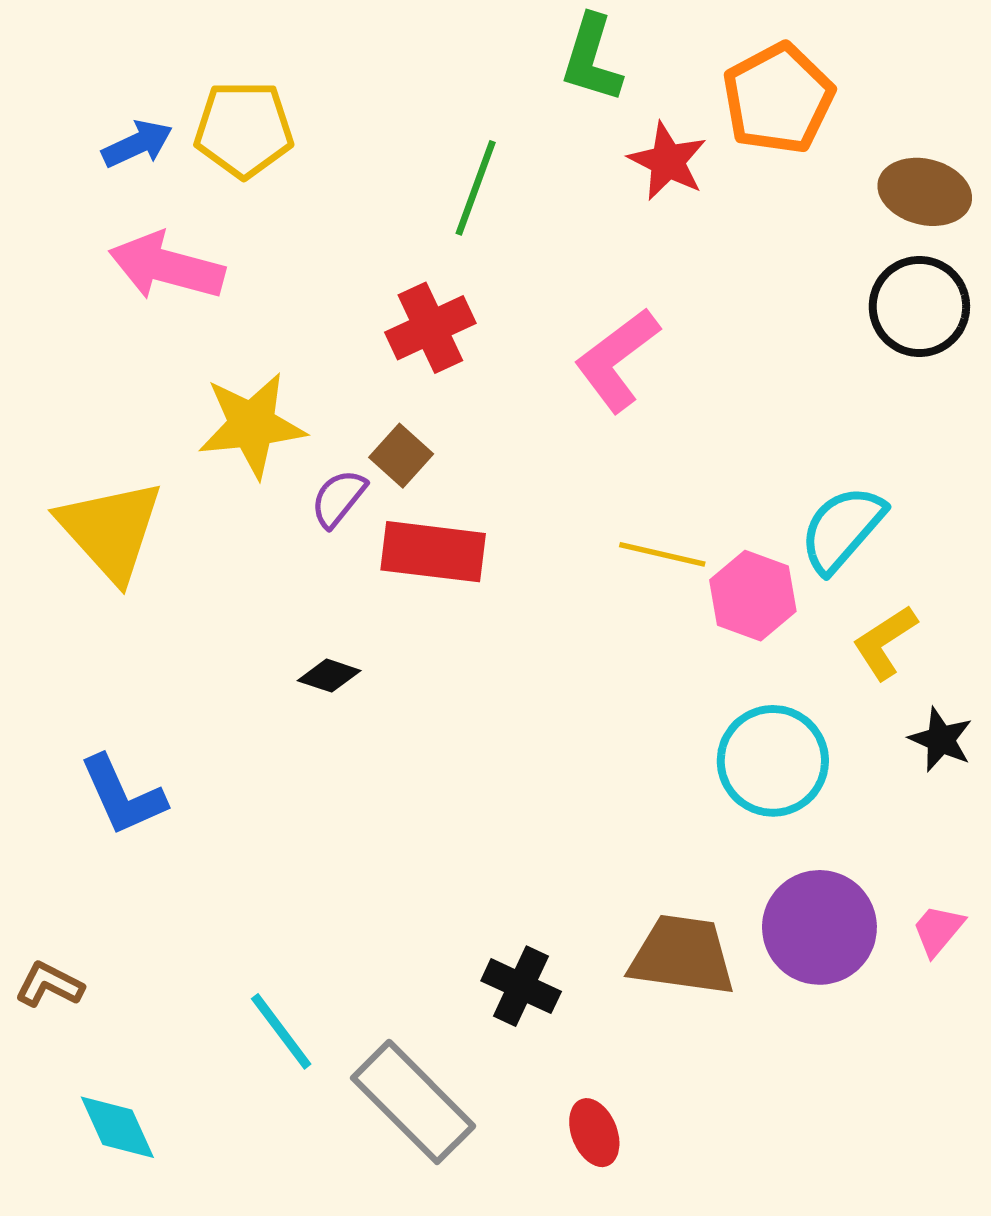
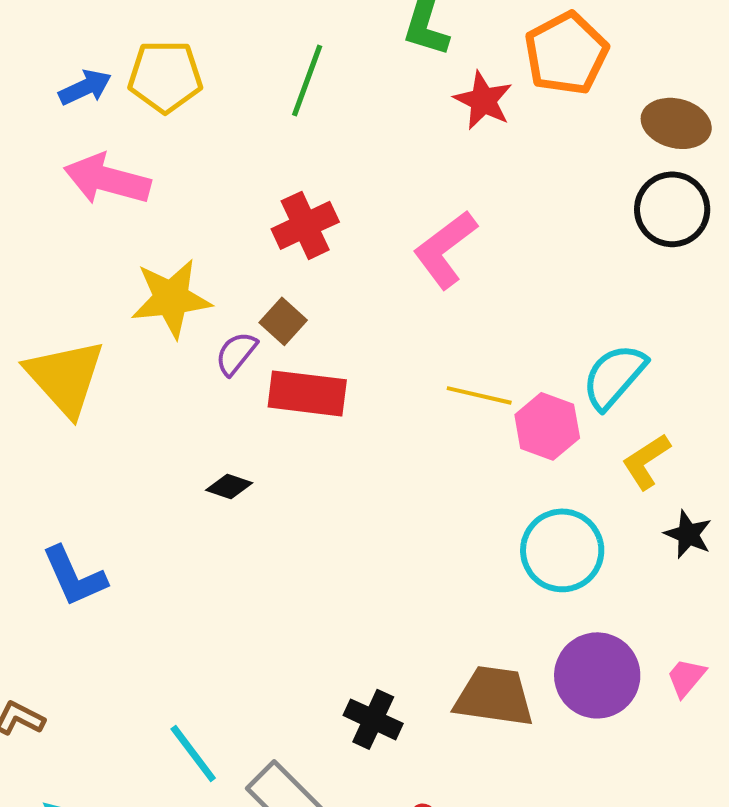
green line: (476, 188) -> (307, 80), moved

